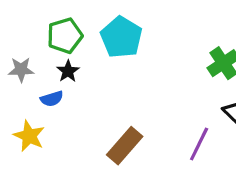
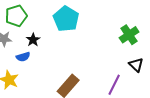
green pentagon: (65, 36) -> (16, 16), moved

